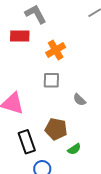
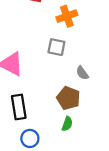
brown pentagon: (56, 129) -> (68, 98), moved
green semicircle: (74, 149) -> (67, 124), turned -48

